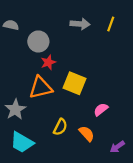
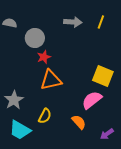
yellow square: (75, 83) -> (103, 76), moved
orange triangle: (41, 88) -> (51, 80), moved
pink semicircle: (101, 109) -> (92, 100), size x1.5
yellow semicircle: (60, 127) -> (45, 116), moved

